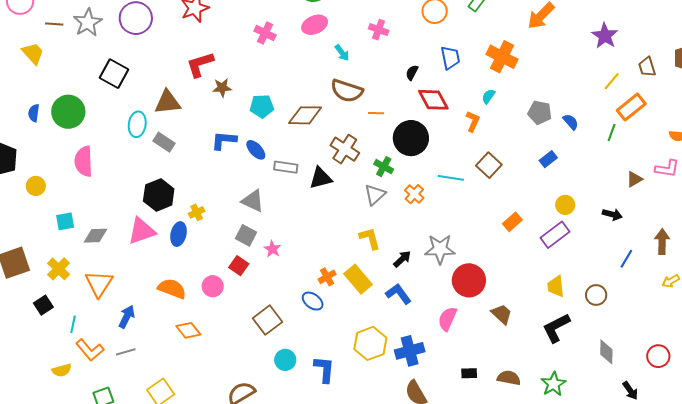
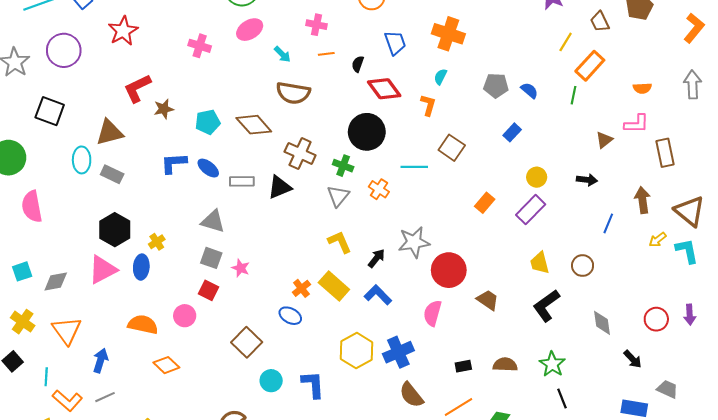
orange line: (376, 113) -> (326, 54), moved
brown diamond: (305, 115) -> (254, 125), turned 56

